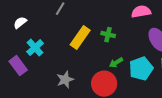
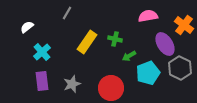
green arrow: (116, 63) -> (129, 56), moved
purple rectangle: (18, 66) -> (42, 81), moved, turned 30

